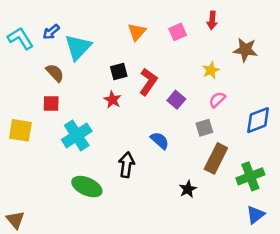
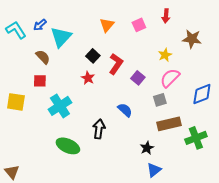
black square: (119, 72) -> (93, 56), turned -32
pink semicircle: (217, 100) -> (170, 78), size x1.5
brown rectangle: (216, 158) -> (169, 124), turned 50
blue triangle: (256, 215) -> (154, 170), moved

